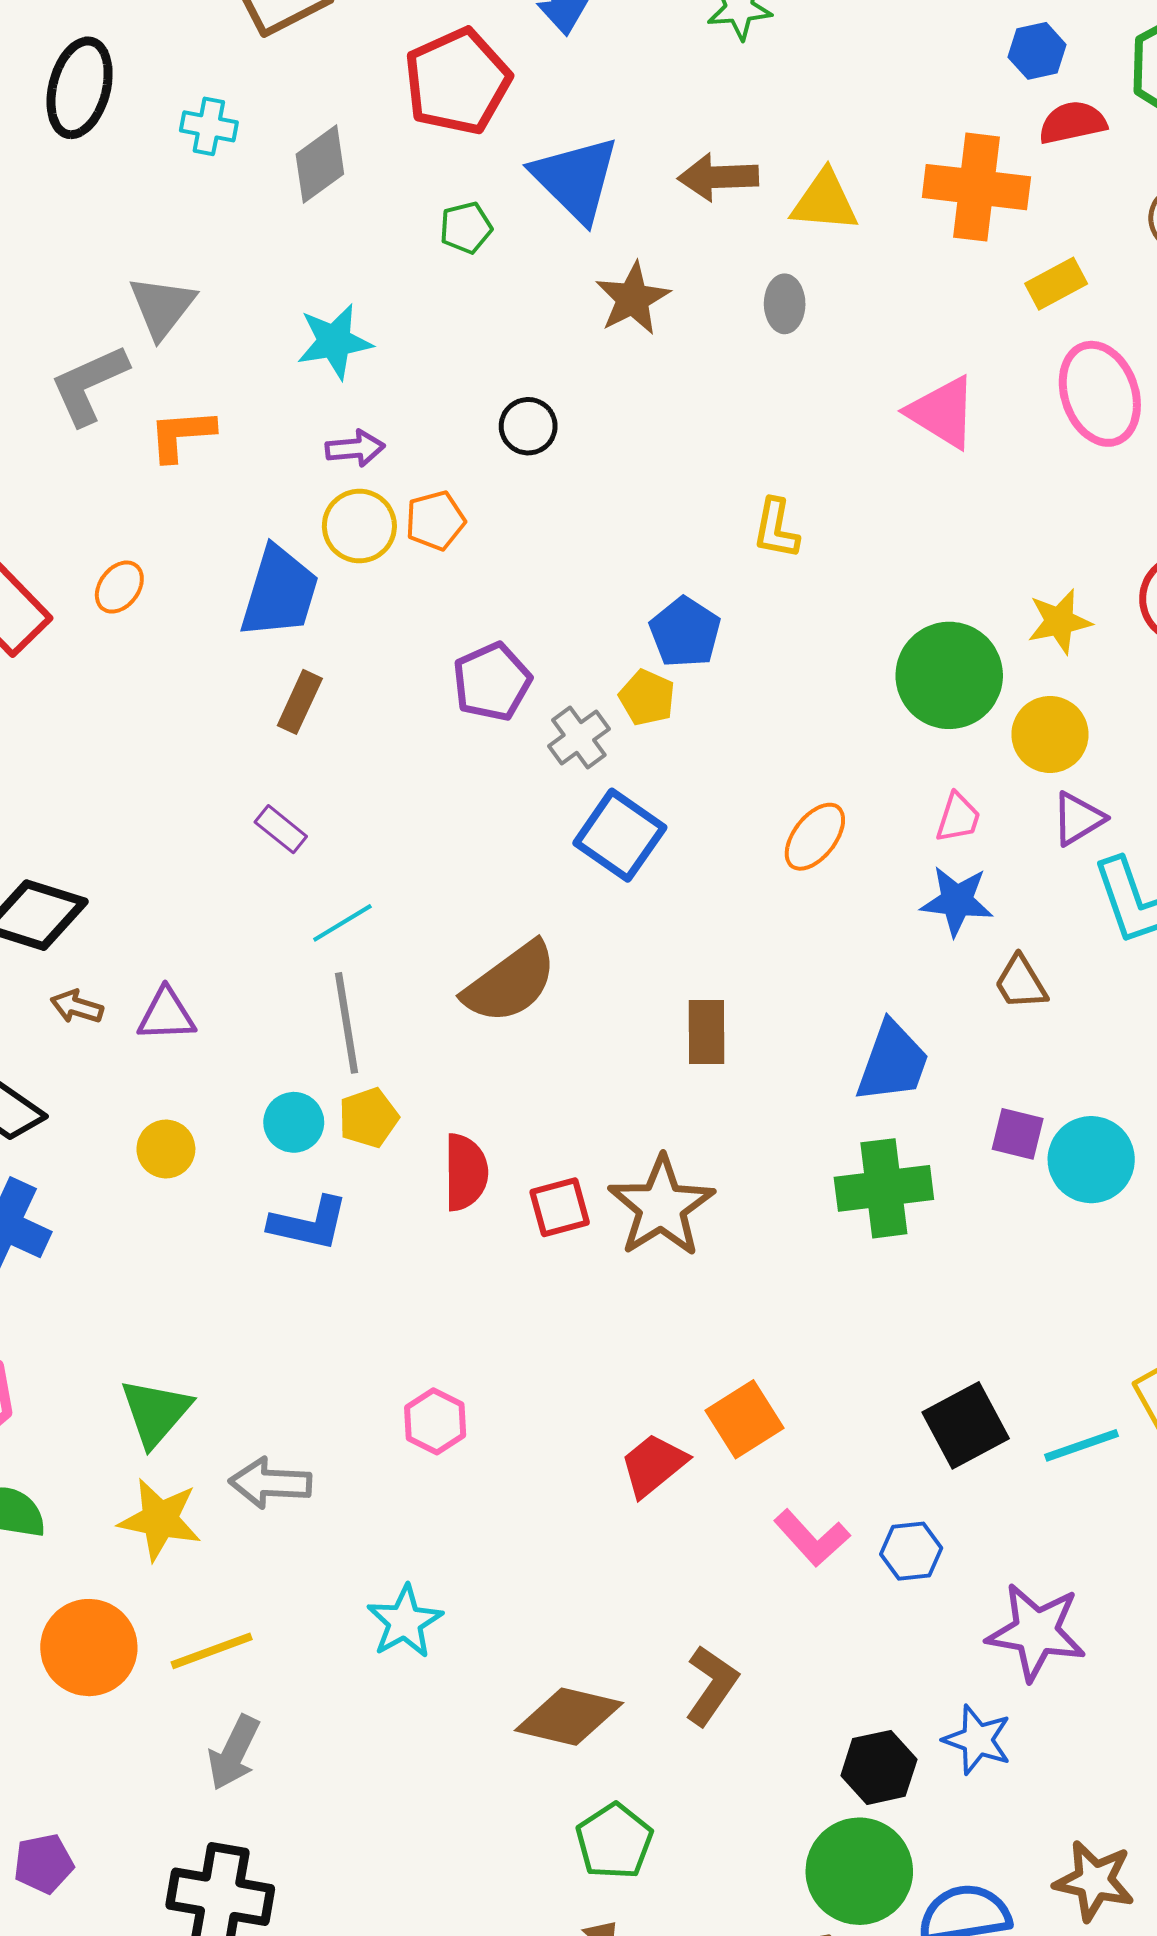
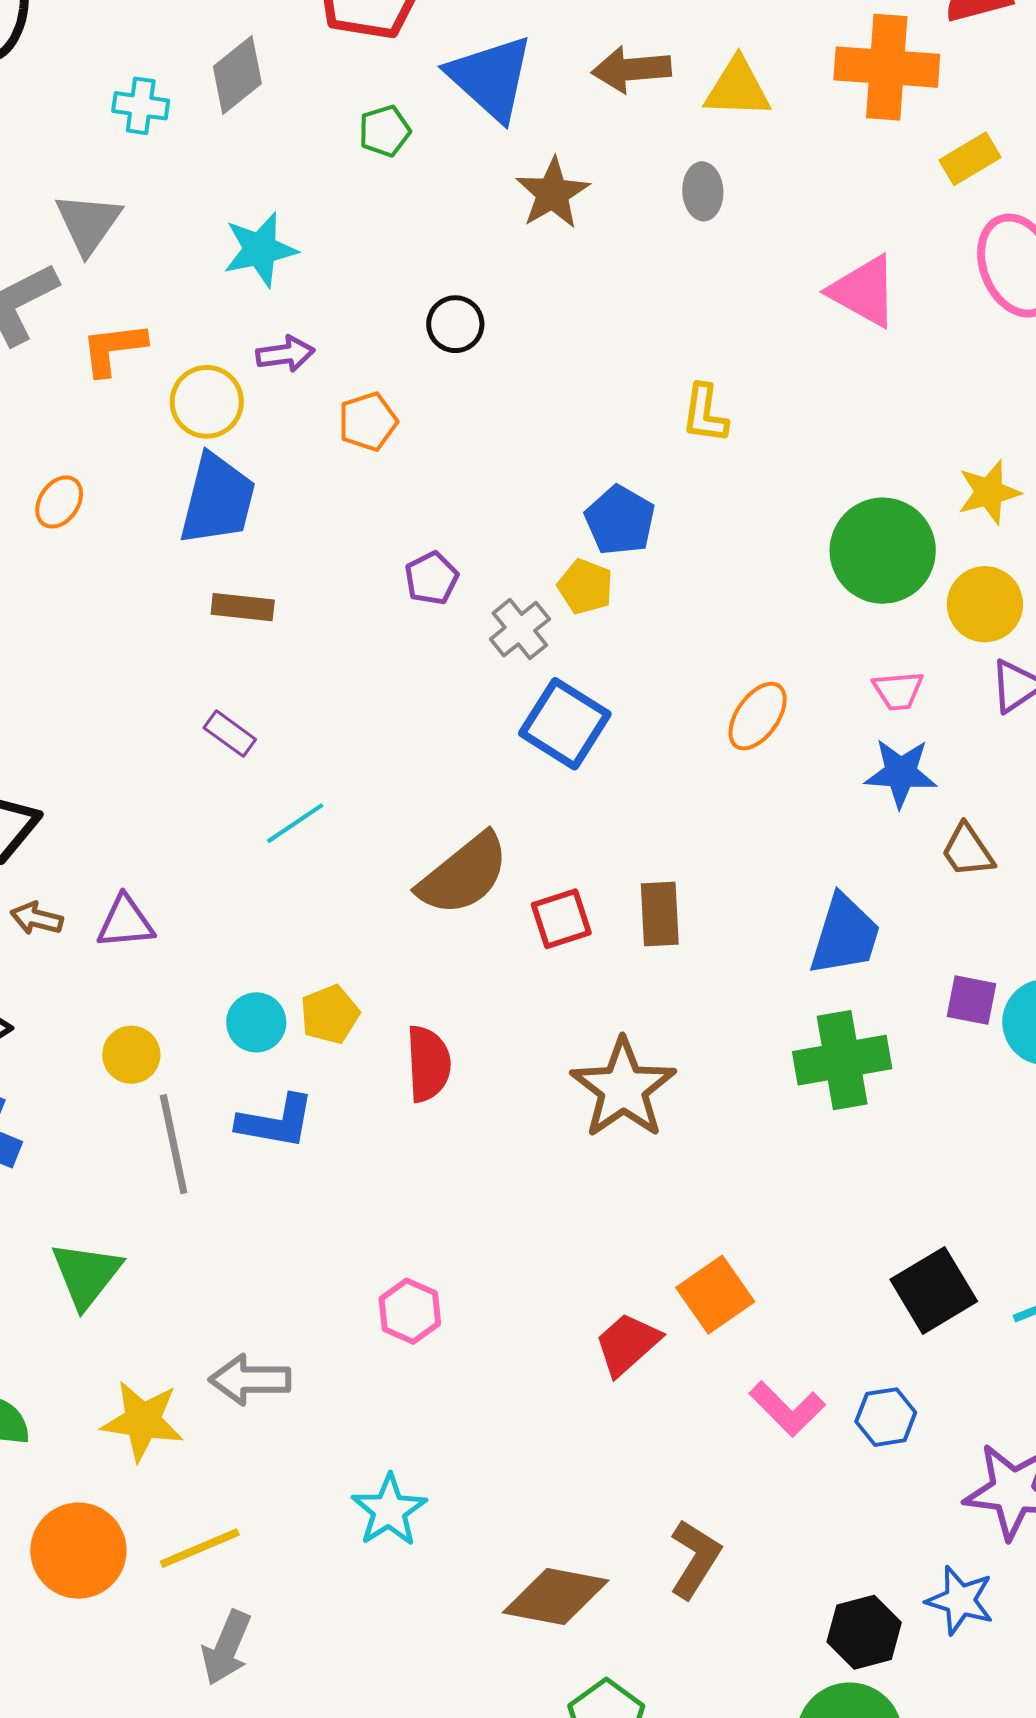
cyan cross: (209, 126) -> (141, 106), moved
yellow circle: (359, 526) -> (207, 402), moved
purple pentagon: (492, 682) -> (432, 578), size x0.7
brown rectangle: (300, 702) -> (243, 607), turned 74
pink trapezoid: (958, 818) -> (898, 691), turned 70
gray line: (347, 1023) -> (174, 1144), moved
red square: (560, 1207) -> (561, 919), moved
green triangle: (155, 1412) -> (86, 1275), moved

